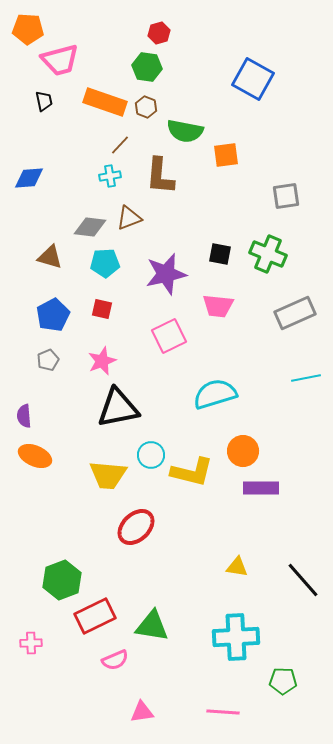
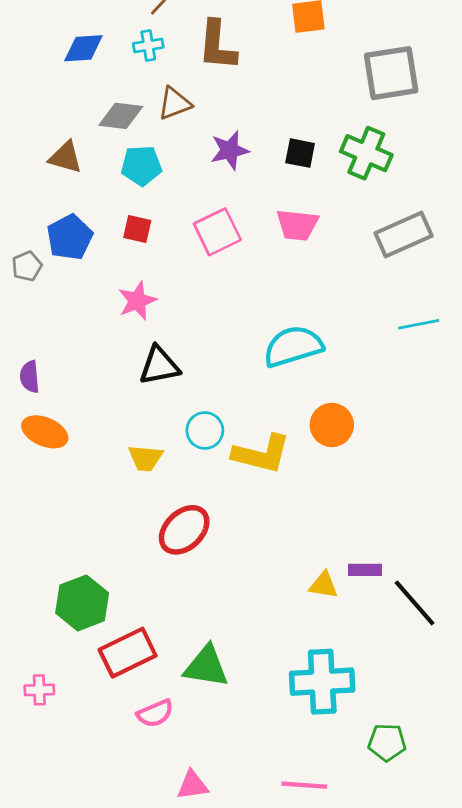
blue diamond: (29, 178) -> (83, 48), moved
gray square: (286, 196) -> (391, 73), size x1.5
purple star: (166, 274) -> (230, 150), moved, size x0.7
pink square: (169, 336) -> (217, 232), moved
gray pentagon: (48, 360) -> (27, 266), moved
black triangle: (118, 408) -> (159, 366), size x0.7
yellow trapezoid: (108, 475) -> (146, 458), size x0.7
purple rectangle: (261, 488) -> (365, 570), moved, size x0.7

